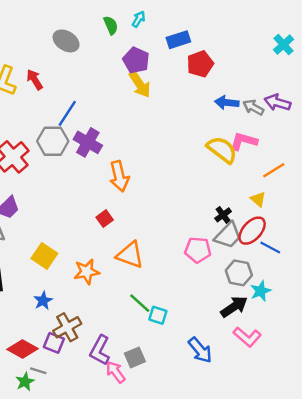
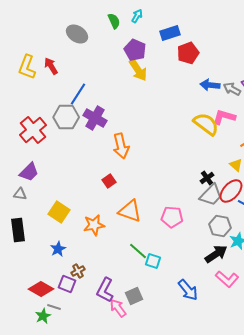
pink pentagon: (198, 250) -> (172, 217), moved
brown cross: (67, 327) -> (78, 271), size x0.6

